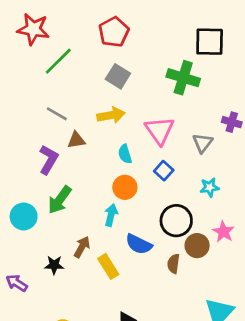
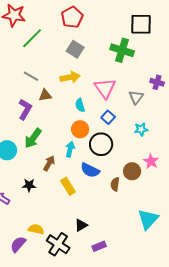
black circle: (176, 221) -> (101, 144), moved
brown arrow: (82, 247) -> (49, 163), moved

